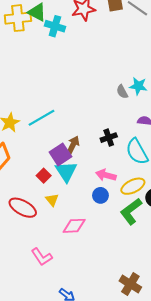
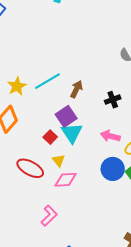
brown arrow: (73, 145) -> (76, 89), moved
blue circle: (100, 195) -> (113, 169), moved, size x1.5
pink diamond: (74, 226) -> (66, 180), moved
pink L-shape: (42, 257) -> (49, 216), turned -100

